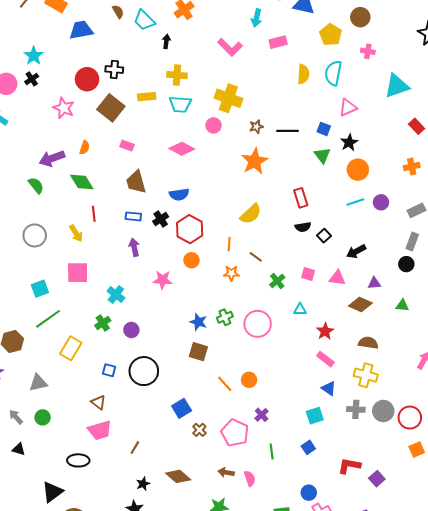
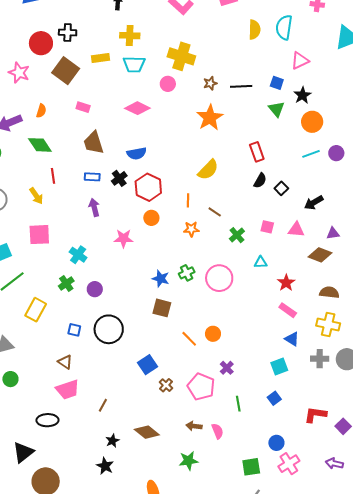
black semicircle: (303, 227) -> (260, 181), turned -49

